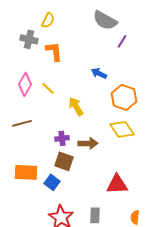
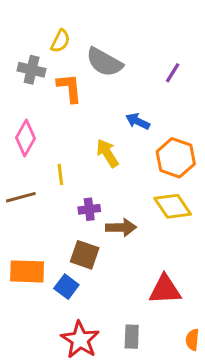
gray semicircle: (105, 20) -> (104, 62), moved
yellow line: (48, 88) -> (60, 174), moved, turned 40
yellow arrow: (76, 106) -> (107, 153), moved
purple cross: (62, 138) -> (89, 209), moved

